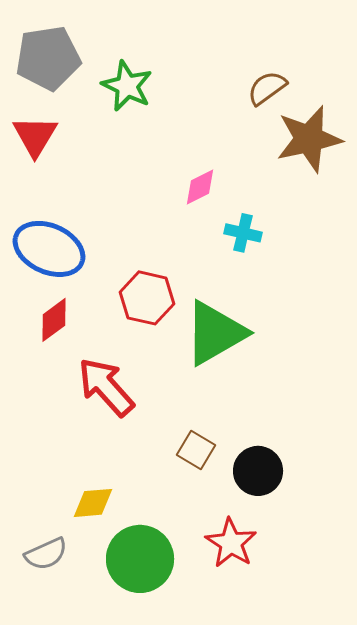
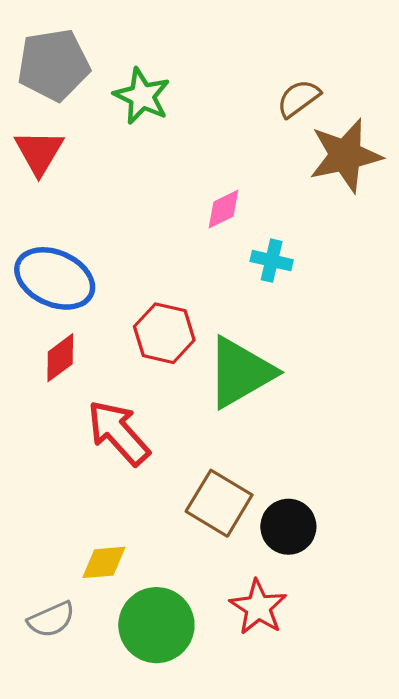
brown square: (196, 450) -> (219, 503), size x1.5

